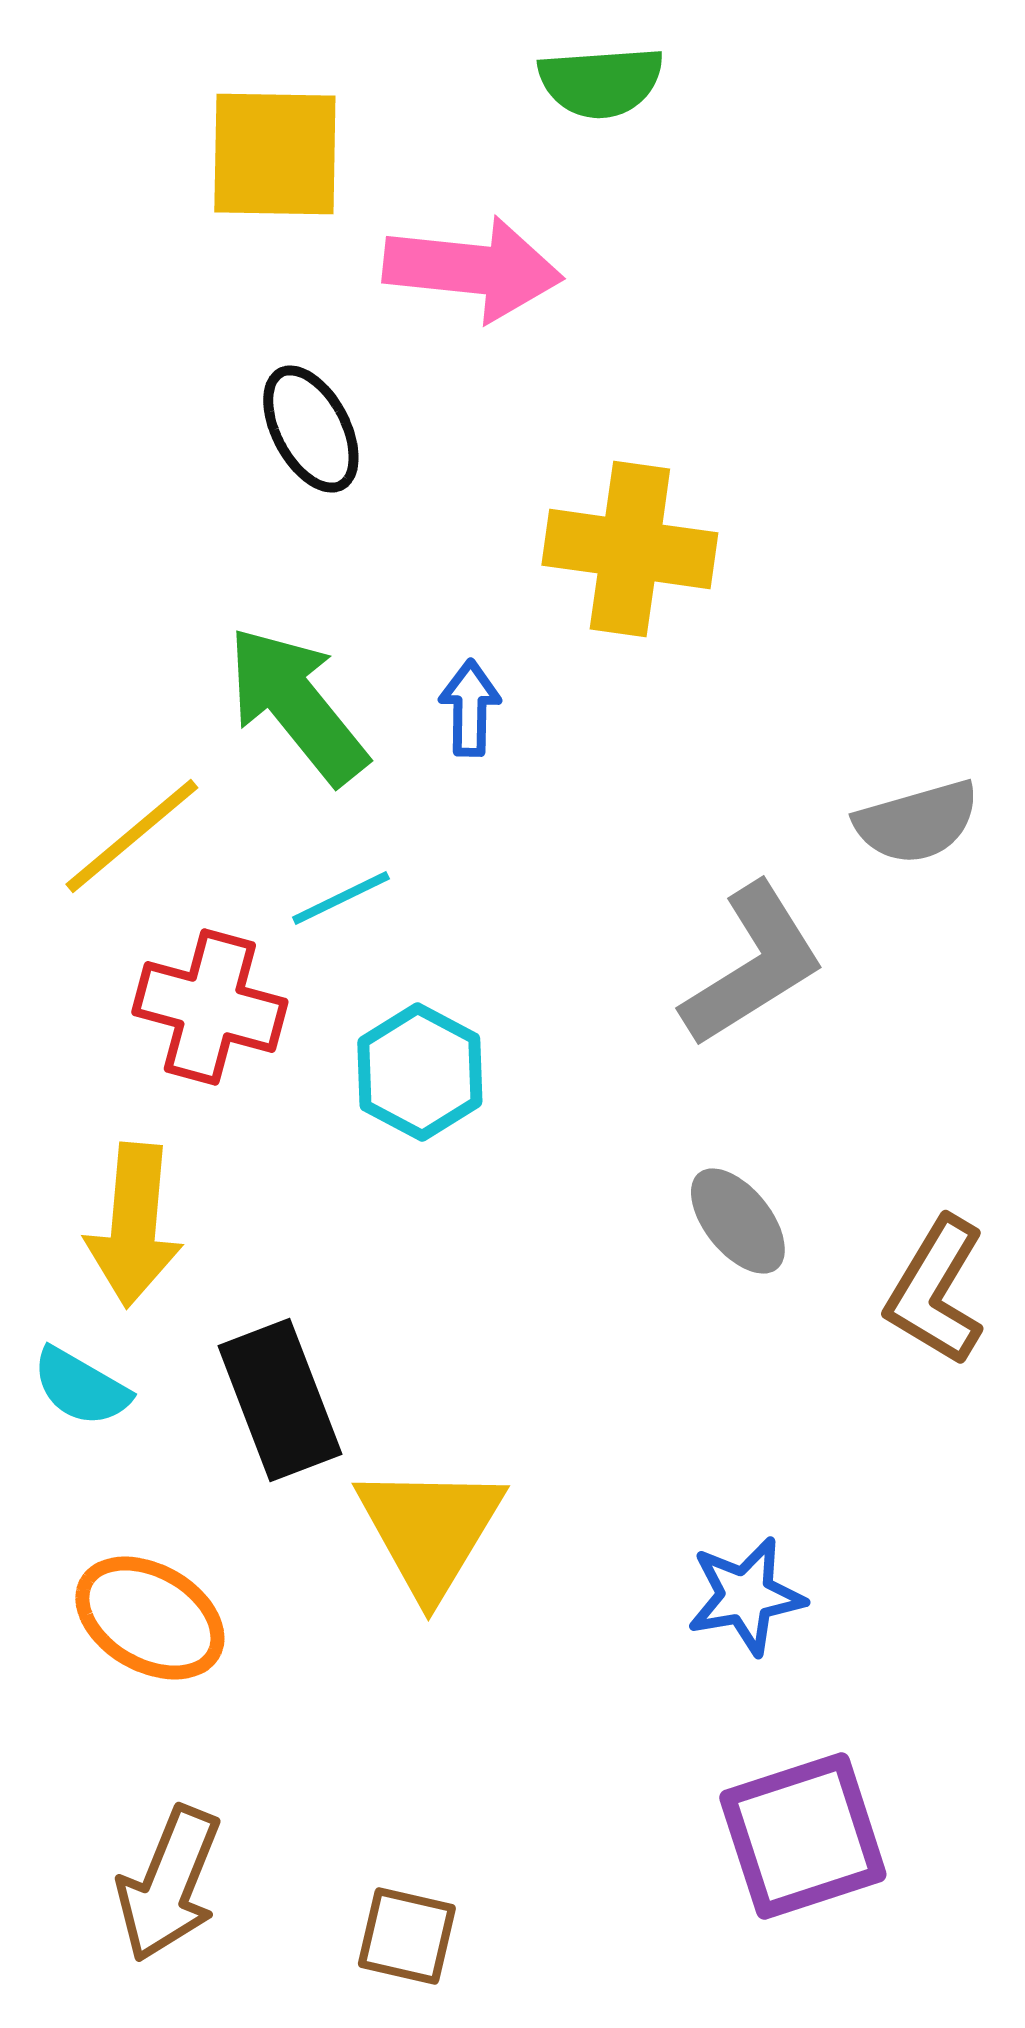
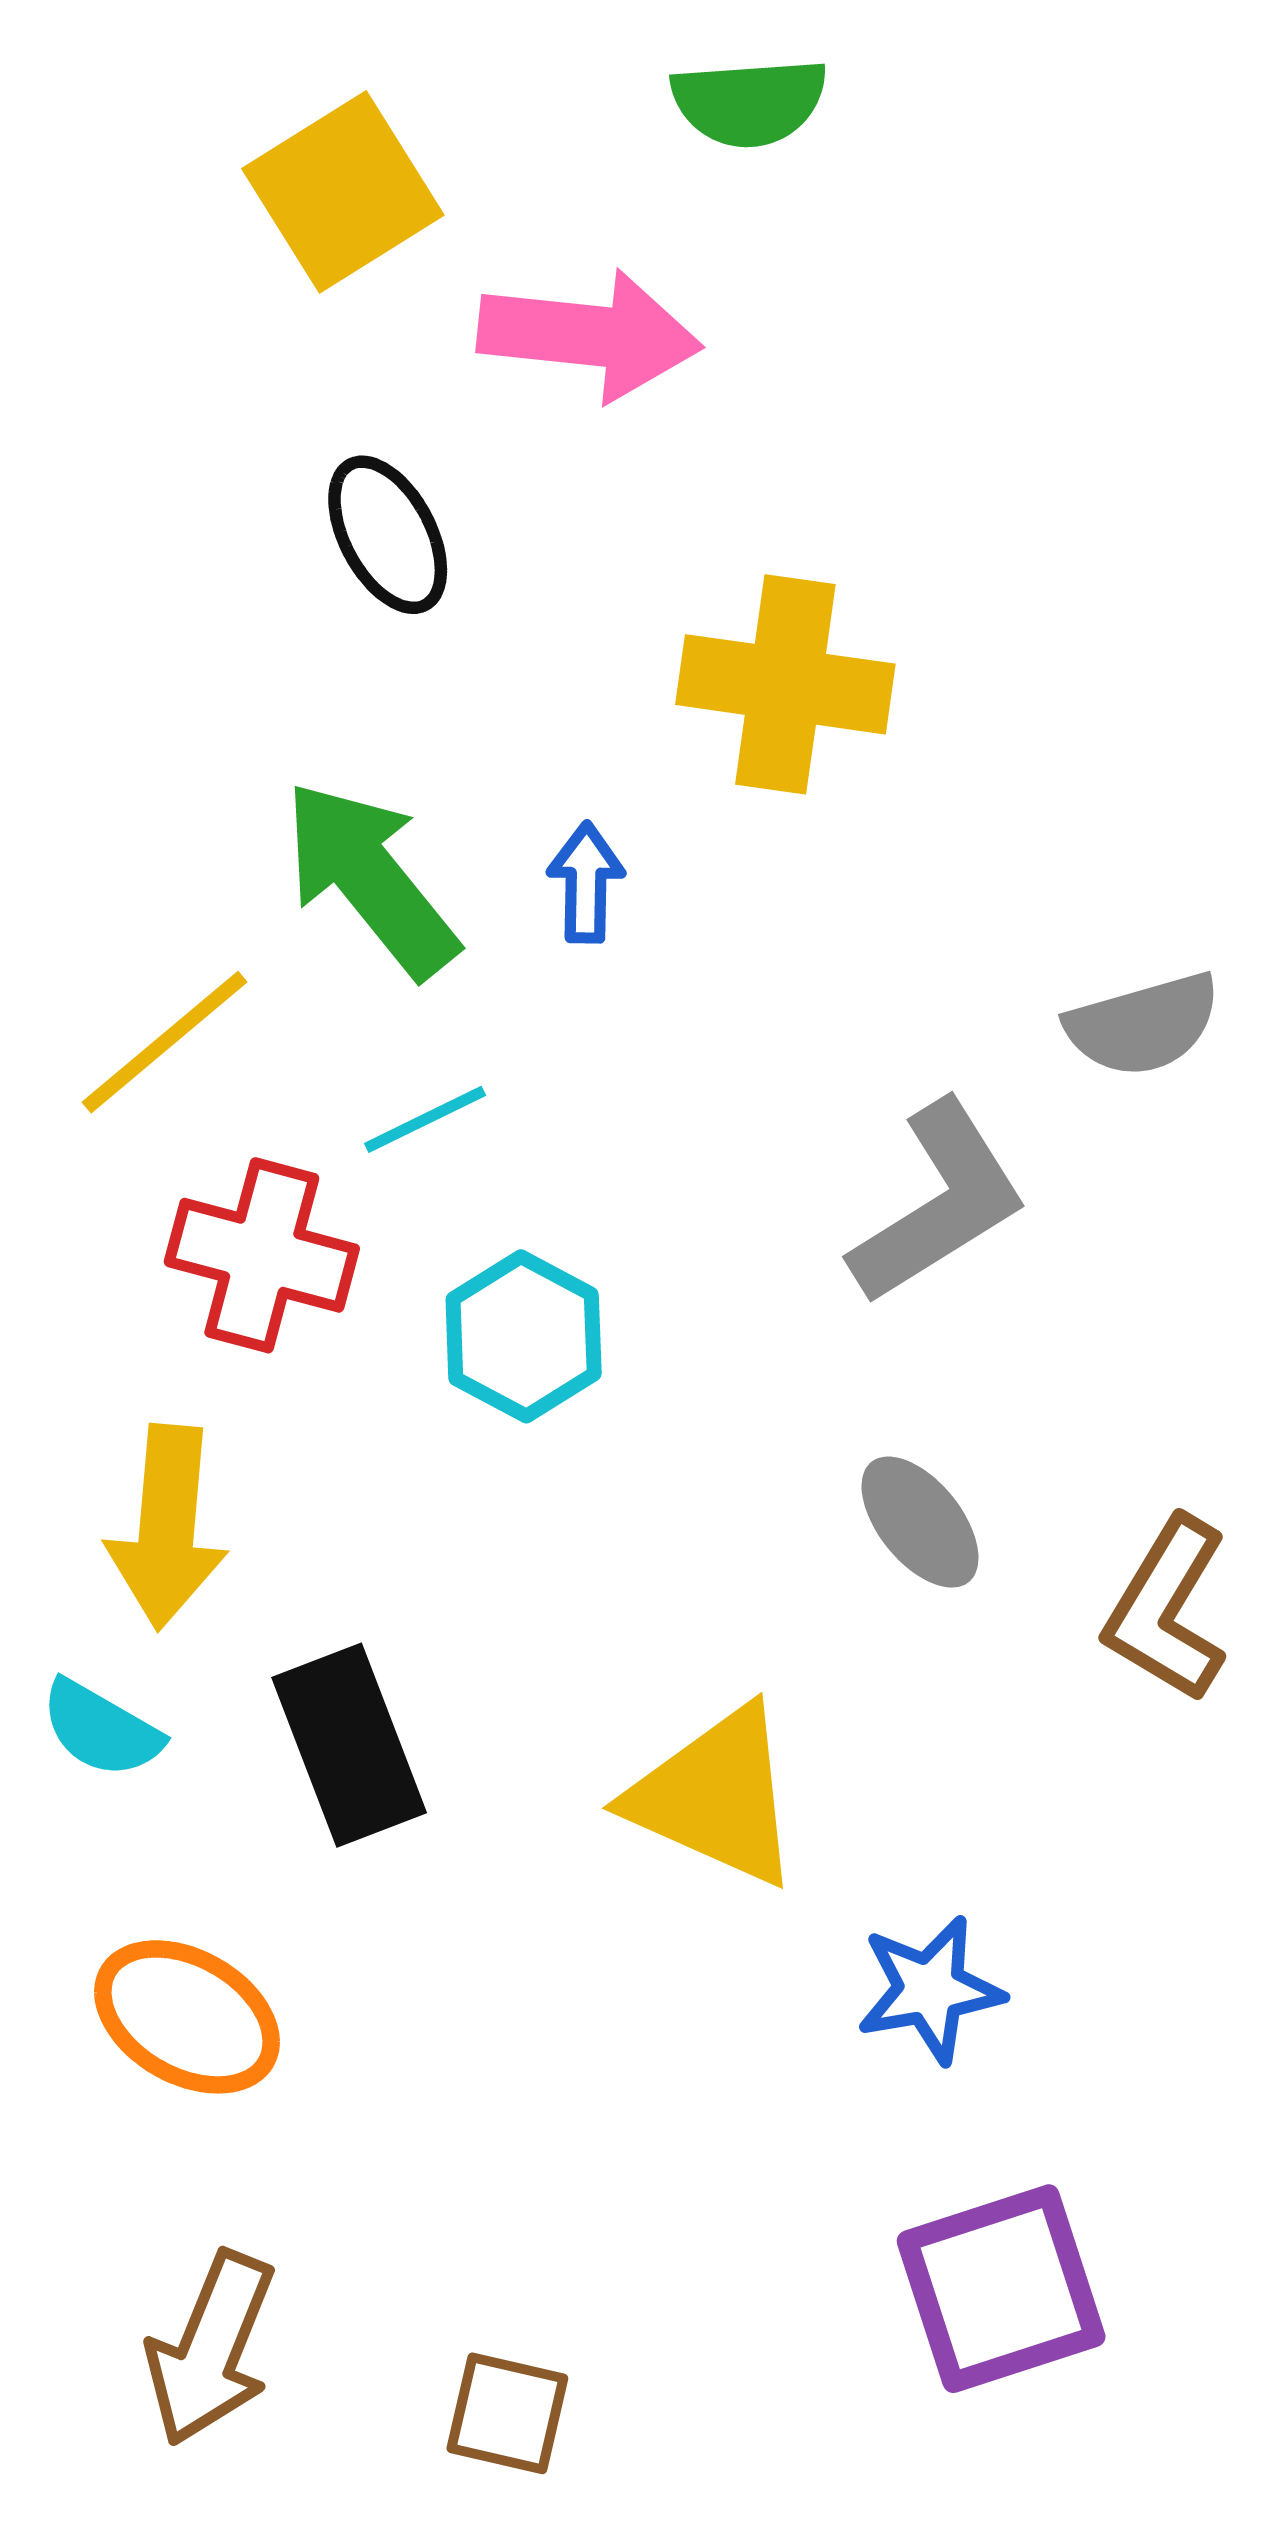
yellow square: (275, 154) -> (343, 192), turned -33
yellow triangle: (430, 1530) -> (716, 1796), moved, turned -37

